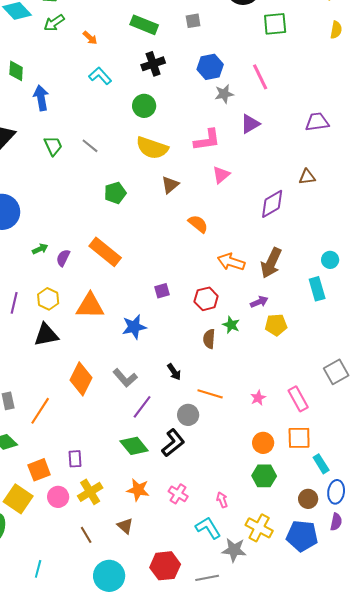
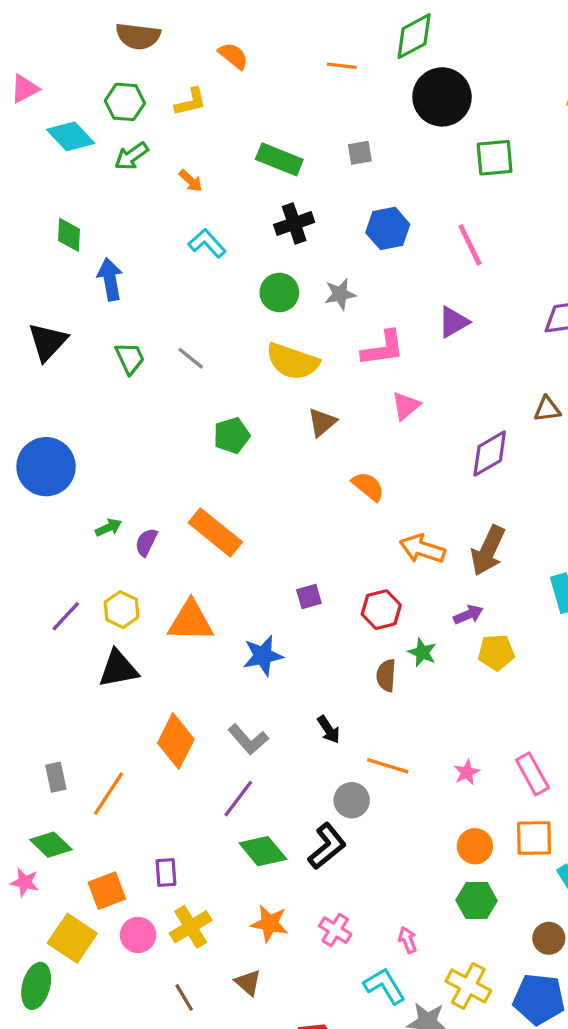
gray star: (224, 94) -> (340, 294), moved
purple line: (14, 303) -> (66, 616), turned 30
purple line: (142, 407) -> (238, 799), moved

